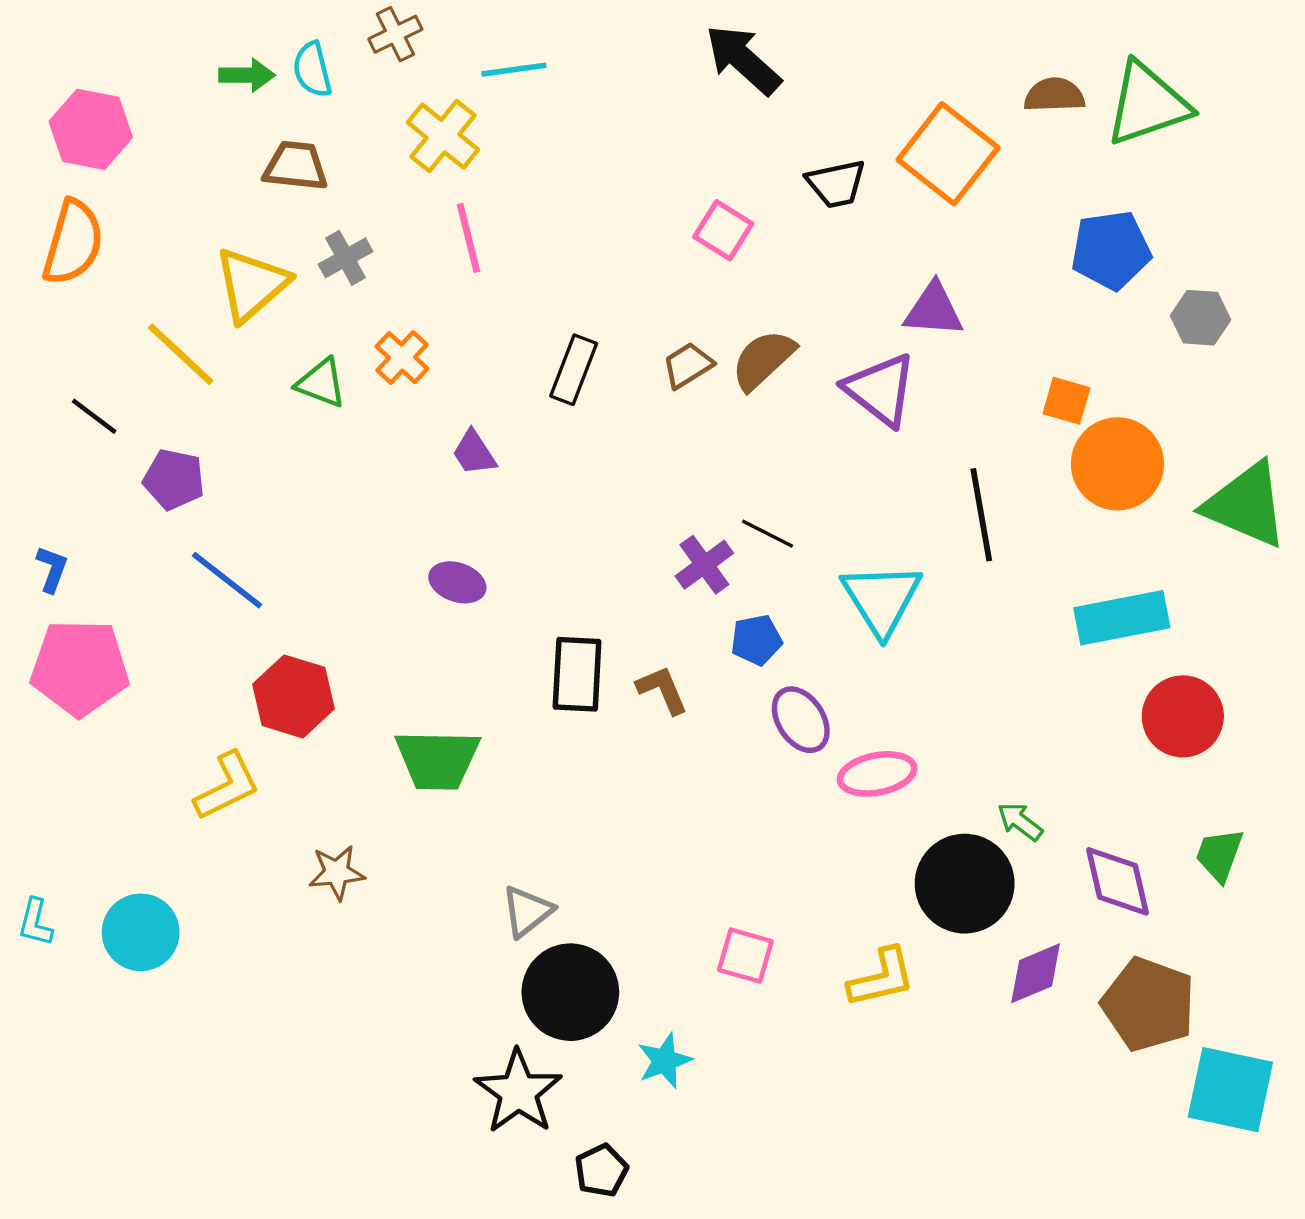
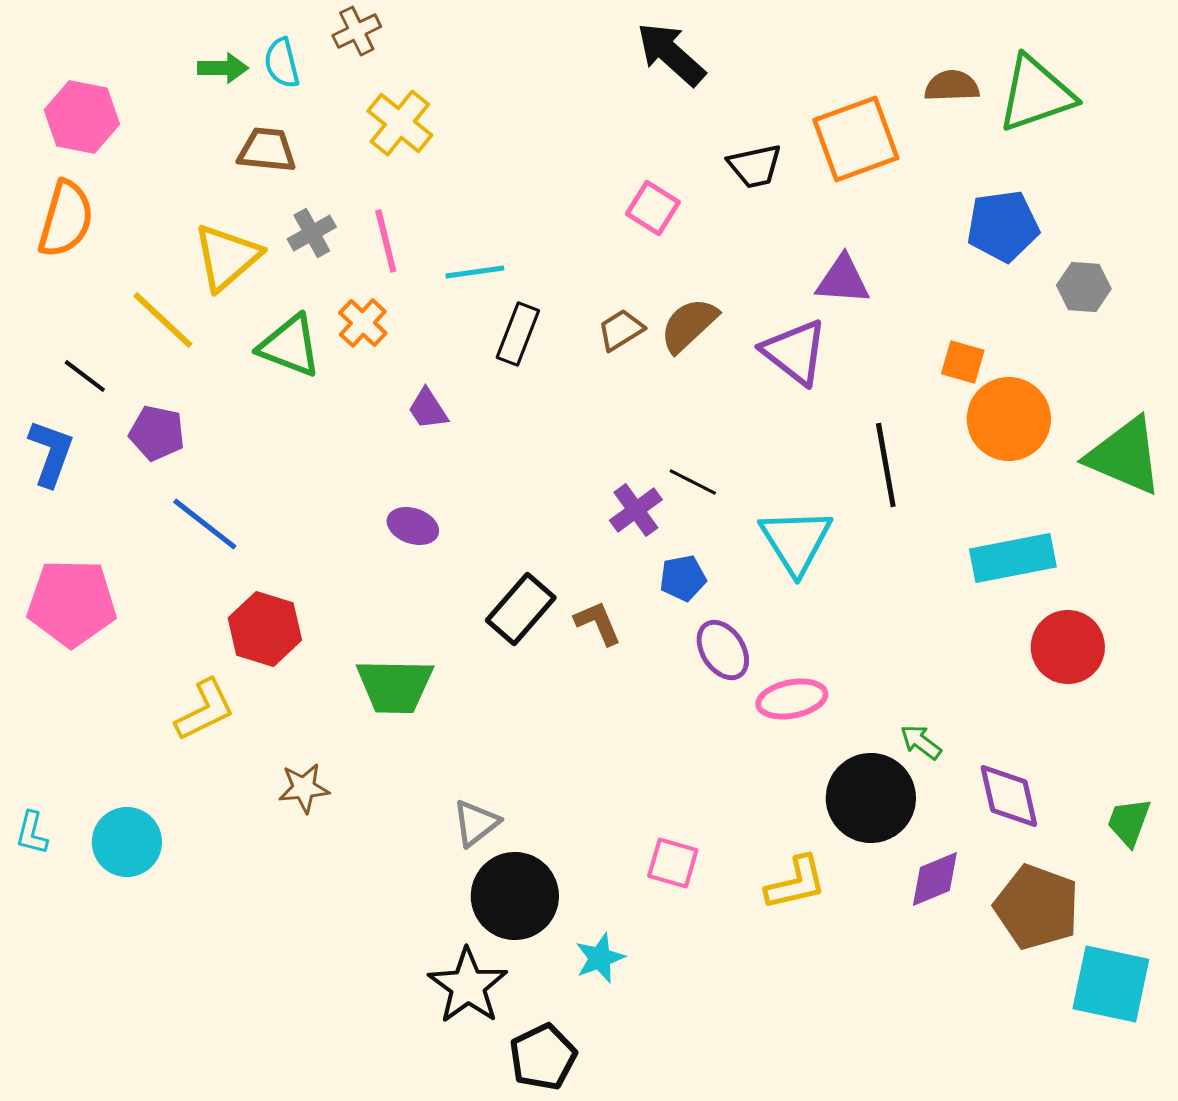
cyan line: (514, 70) -> (475, 272), moved
orange square: (948, 154) -> (856, 139), turned 32
pink line: (468, 238) -> (386, 241), moved
green triangle: (321, 383) -> (290, 346), size x1.4
blue L-shape: (52, 569) -> (51, 453), moved, size x1.6
black rectangle: (577, 674) -> (521, 609), turned 38
green trapezoid: (1219, 855) -> (1129, 822), moved
black pentagon: (601, 1170) -> (543, 1057), size x1.4

